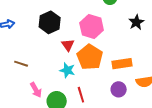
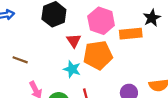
orange pentagon: (90, 57) -> (98, 55), turned 30
orange rectangle: (122, 64) -> (131, 34), moved

